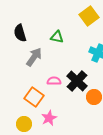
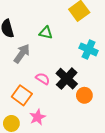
pink semicircle: (54, 81) -> (43, 79), turned 32

